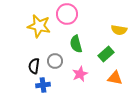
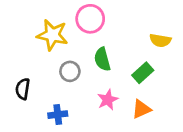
gray circle: (55, 61) -> (70, 71), moved
black semicircle: (34, 66) -> (23, 89), moved
orange triangle: (115, 78) -> (141, 109), moved, turned -35

